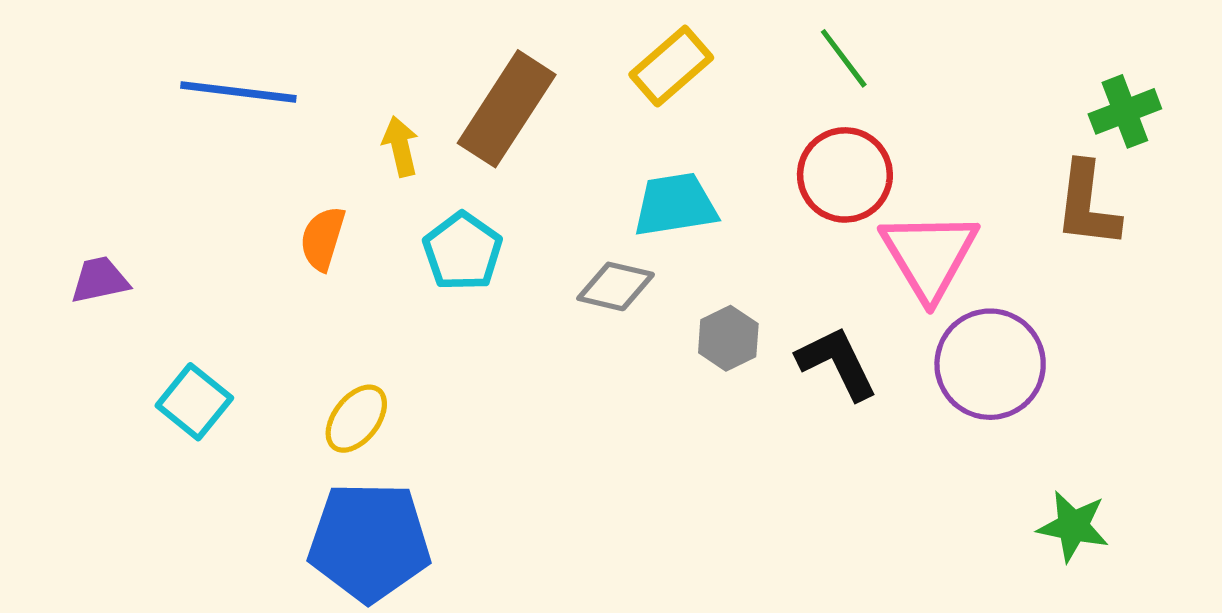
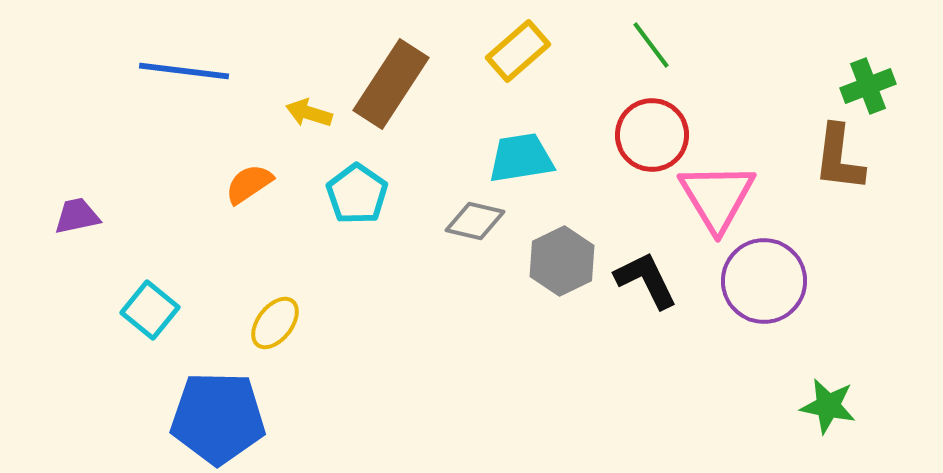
yellow arrow: (400, 146) -> (309, 113), turned -60
orange semicircle: (323, 238) -> (249, 184), turned 39
gray hexagon: (728, 338) -> (562, 261), size x1.4
blue pentagon: (369, 542) -> (218, 418), moved

